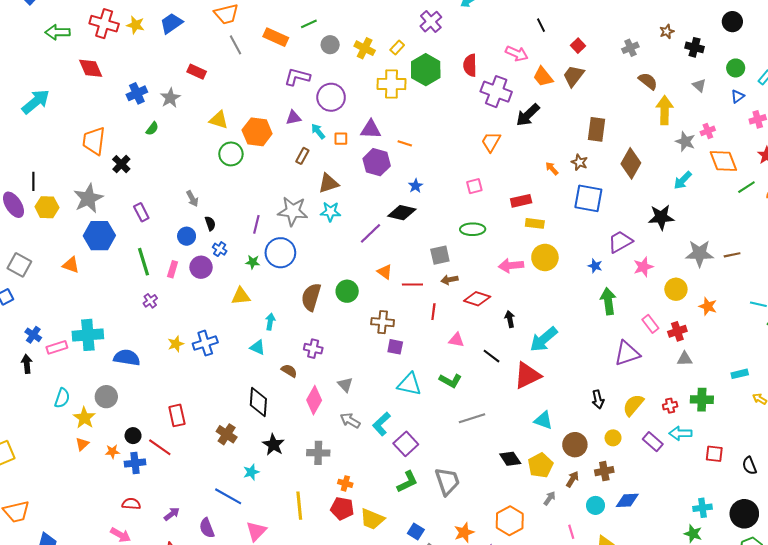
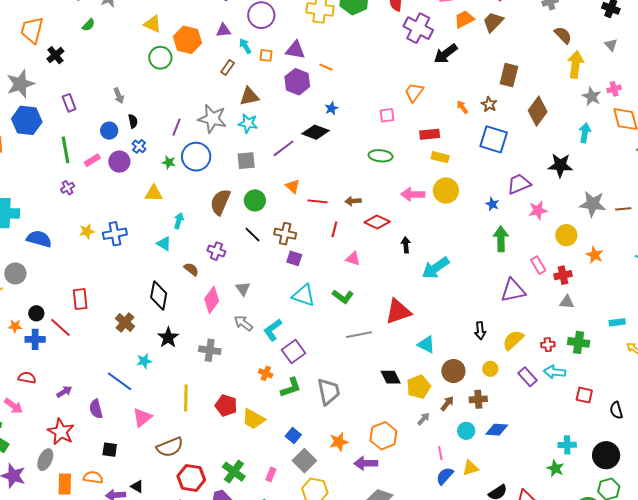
orange trapezoid: (543, 77) -> (464, 19), turned 95
orange trapezoid: (491, 142) -> (414, 92), moved
cyan arrow: (683, 180) -> (585, 133), turned 138
gray square: (440, 255) -> (246, 161), moved
pink rectangle: (173, 269) -> (92, 160), turned 35
black line: (491, 356) -> (253, 235), moved
red triangle: (527, 375) -> (398, 312), moved
orange cross: (345, 483) -> (266, 373), moved

